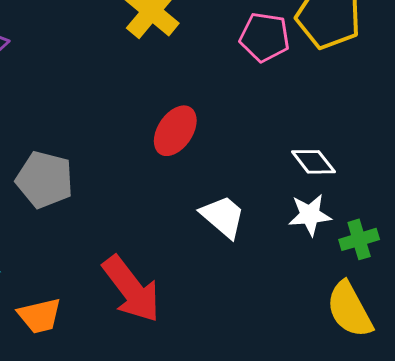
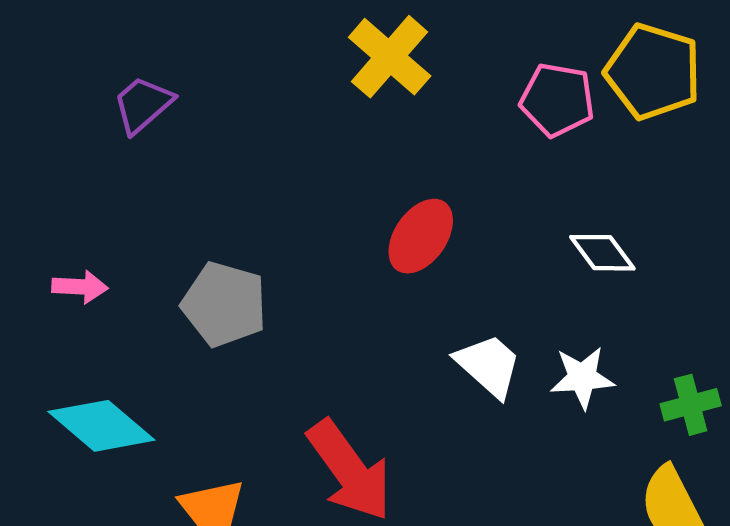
white diamond: (313, 162) -> (602, 253), moved
white star: (310, 215) -> (582, 378), moved

